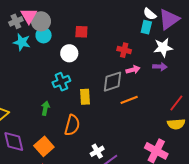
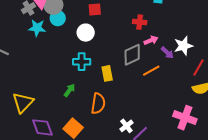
white star: (163, 47) -> (183, 46), moved
purple arrow: (160, 67) -> (167, 53), moved, turned 48
cyan cross: (61, 82) -> (82, 62), turned 30
green arrow: (45, 108) -> (69, 90), turned 32

